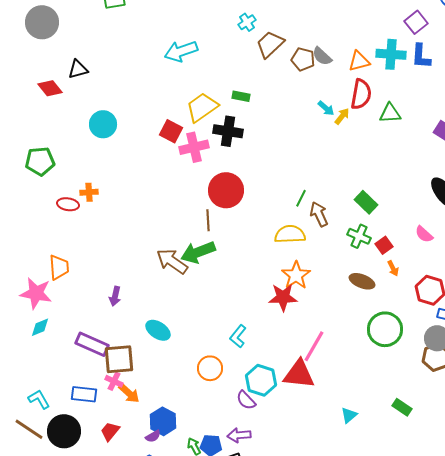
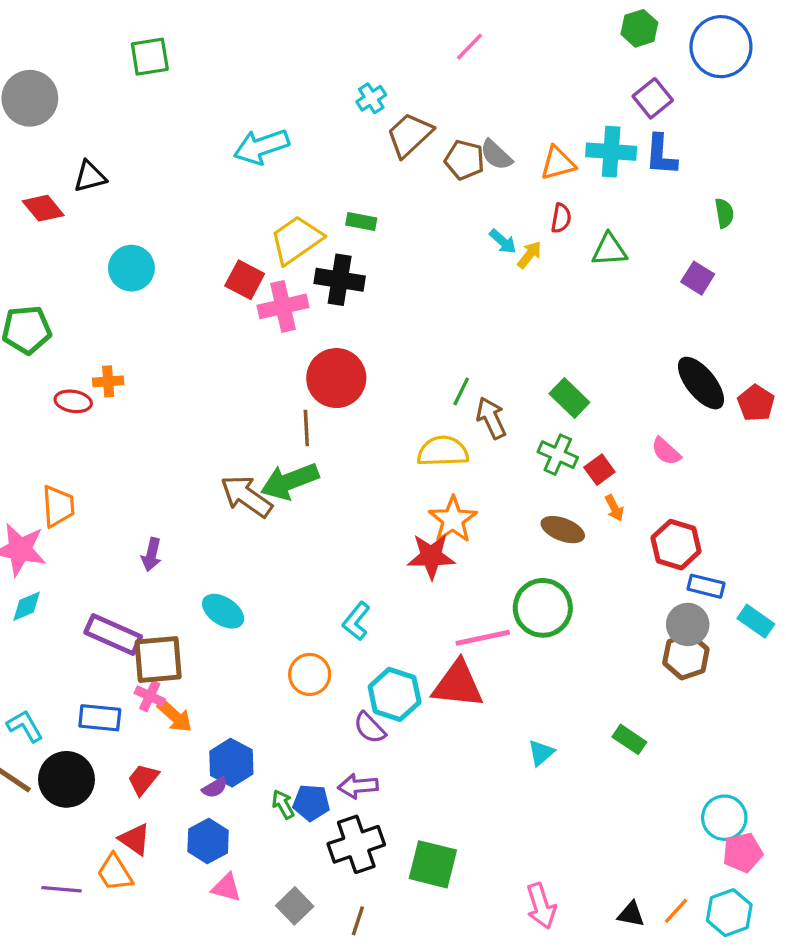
red semicircle: (361, 94) -> (561, 218), size x0.6
green circle: (385, 329) -> (543, 608), moved
pink line: (314, 346) -> (483, 638), turned 48

